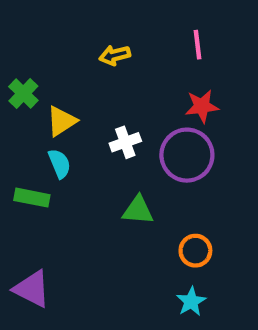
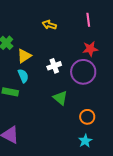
yellow arrow: (115, 55) -> (49, 25), turned 32
green triangle: (138, 210) -> (60, 98), turned 35

